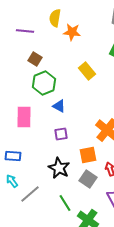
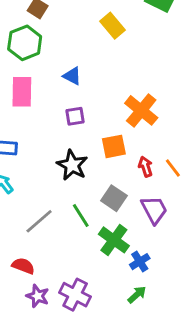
green hexagon: (44, 83) -> (25, 43), moved
gray square: (88, 179) -> (114, 198), moved
gray line: (30, 194) -> (39, 221), moved

